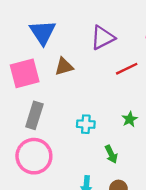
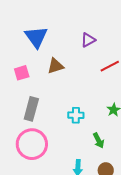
purple triangle: (103, 38) -> (88, 40), size x0.7
pink square: (25, 73) -> (22, 73), size x0.6

